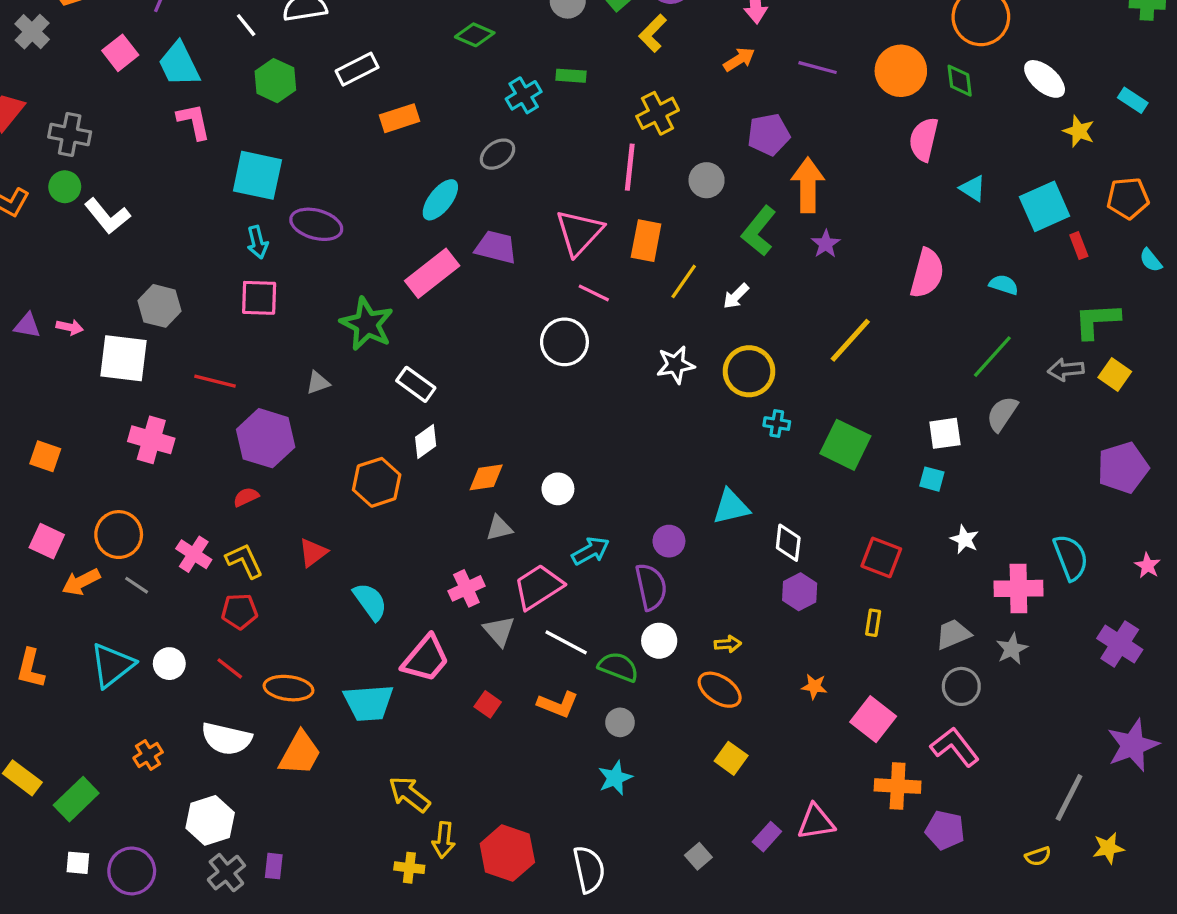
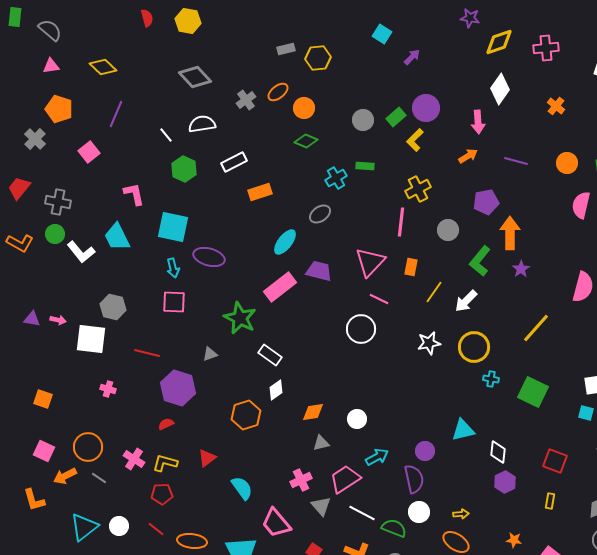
cyan trapezoid: (179, 64) -> (117, 237), moved
orange circle: (901, 71) -> (567, 163), size x0.7
orange rectangle: (646, 241) -> (411, 267), size x0.7
white arrow: (736, 296) -> (466, 301), size x1.4
pink cross: (151, 440) -> (108, 389), size x0.6
yellow L-shape: (244, 561) -> (165, 463), turned -50
pink trapezoid: (426, 659) -> (276, 523), turned 100
orange L-shape: (30, 668) -> (34, 500), moved, turned -30

